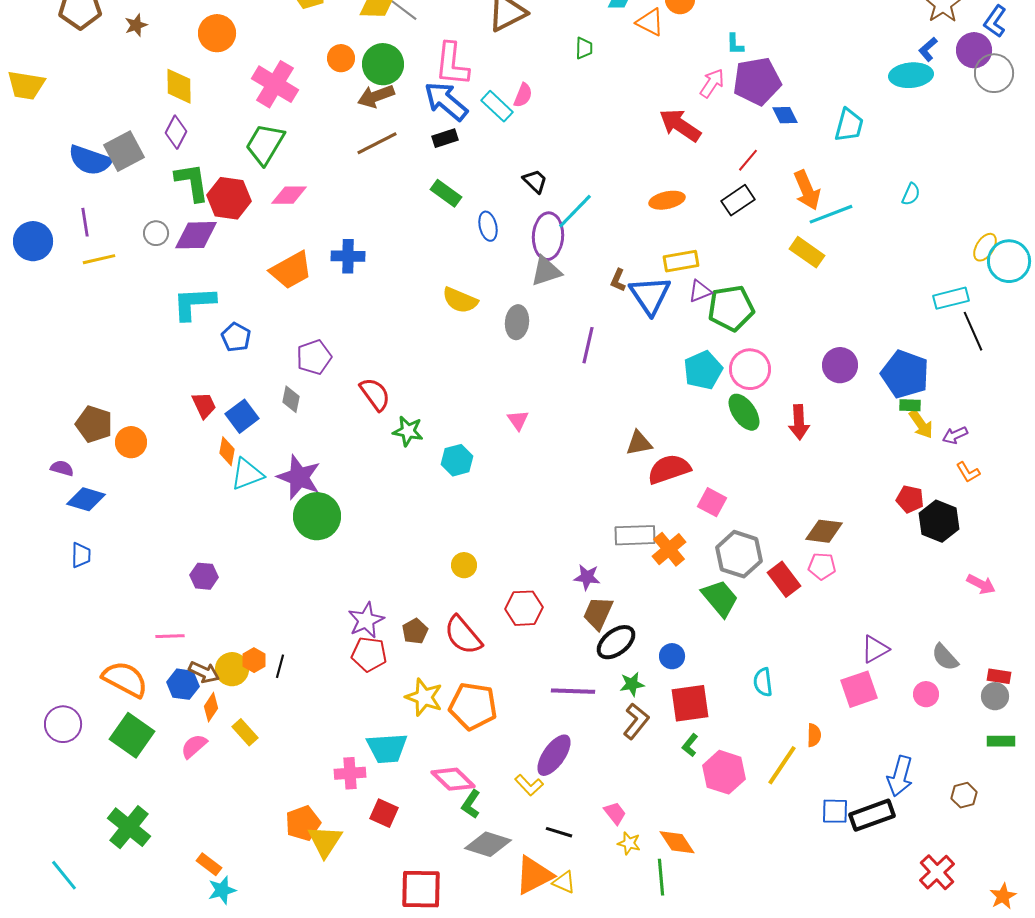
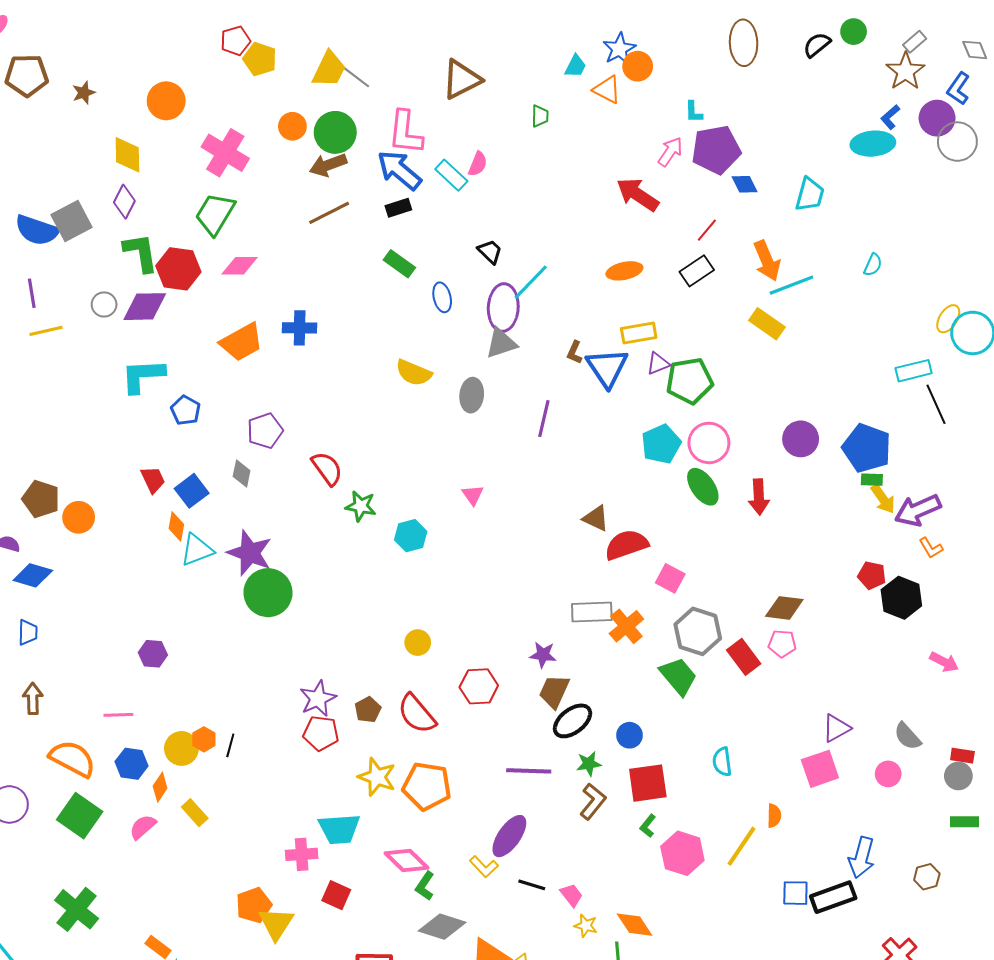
purple arrow: (955, 435) -> (918, 510), size x1.8
brown triangle: (639, 443) -> (596, 518), turned 36
brown arrow: (204, 672) -> (33, 699), moved, turned -116
black line: (559, 832) -> (532, 885), moved

